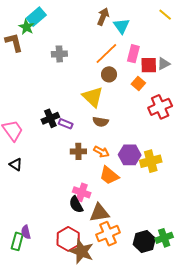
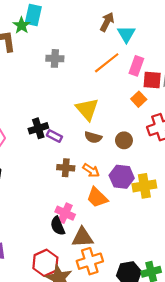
cyan rectangle: (36, 17) -> (33, 15), turned -42
brown circle: (109, 74) -> (124, 140), moved

